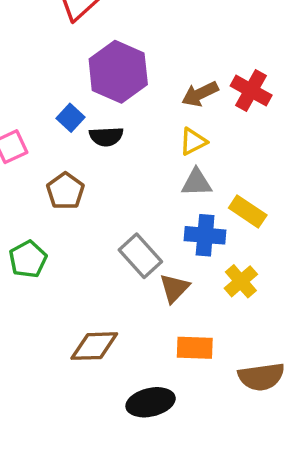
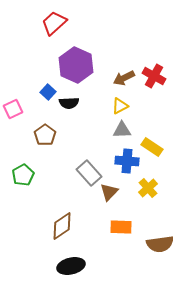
brown diamond: (94, 346) -> (62, 226), turned -32
black ellipse: (151, 402) -> (71, 266), moved

